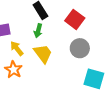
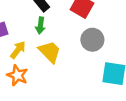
yellow arrow: (17, 48) -> (18, 50), turned 84

